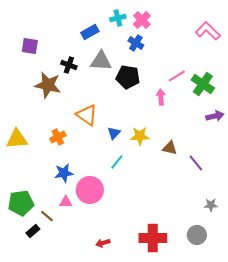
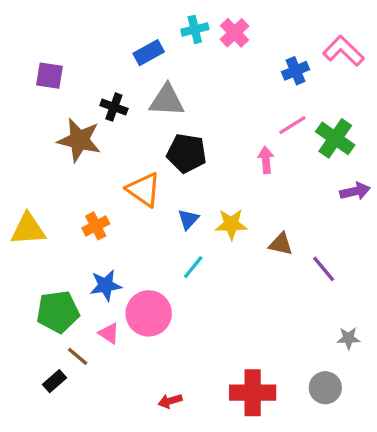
blue cross: (136, 43) -> (296, 71), moved, turned 35
black pentagon: (128, 77) -> (187, 153), moved
pink triangle: (66, 202) -> (109, 333), turned 32
green pentagon: (21, 203) -> (58, 312), moved

